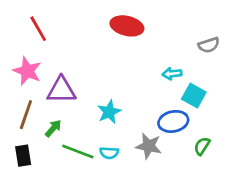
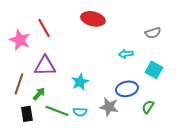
red line: (38, 29) -> (44, 28), moved
pink star: (27, 71) -> (20, 40), moved
cyan square: (194, 96) -> (154, 70), moved
black rectangle: (23, 156) -> (27, 114), moved

